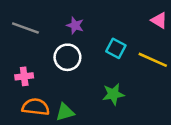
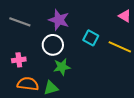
purple star: (75, 25) -> (59, 20), size x1.5
green star: (113, 94) -> (62, 67), moved

